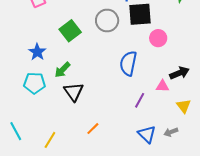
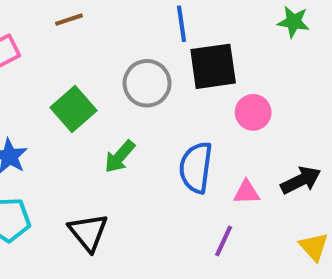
green arrow: (62, 70) -> (120, 157), moved
pink triangle: (163, 86) -> (247, 192), moved

